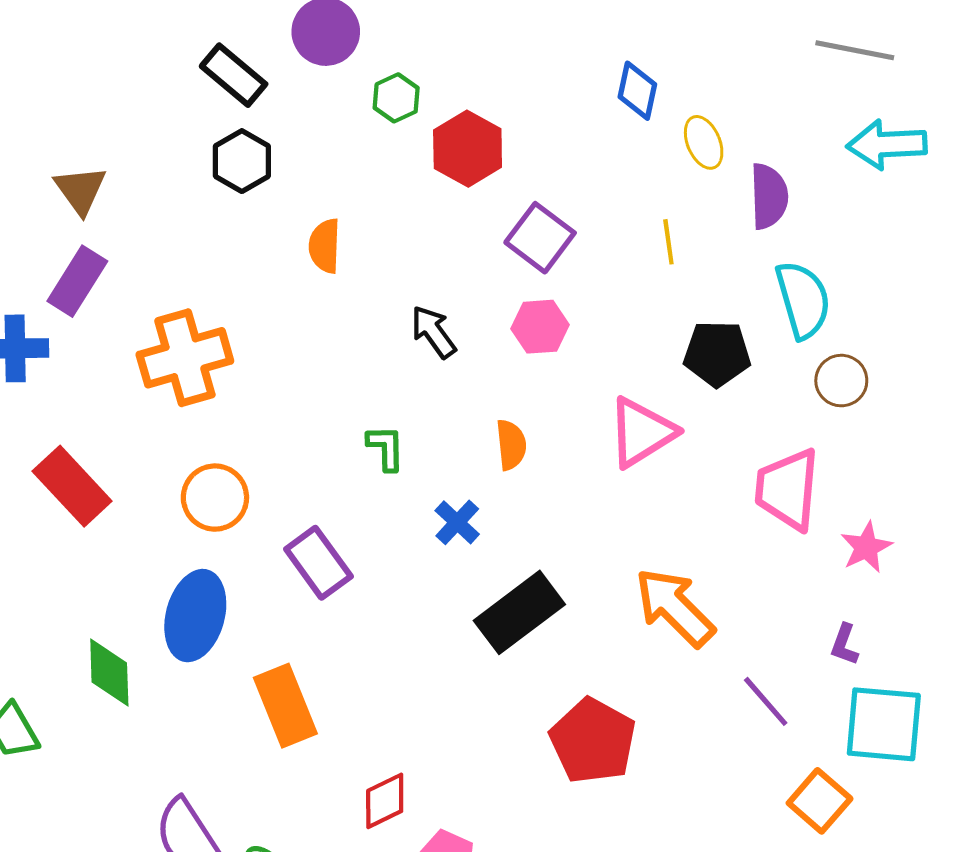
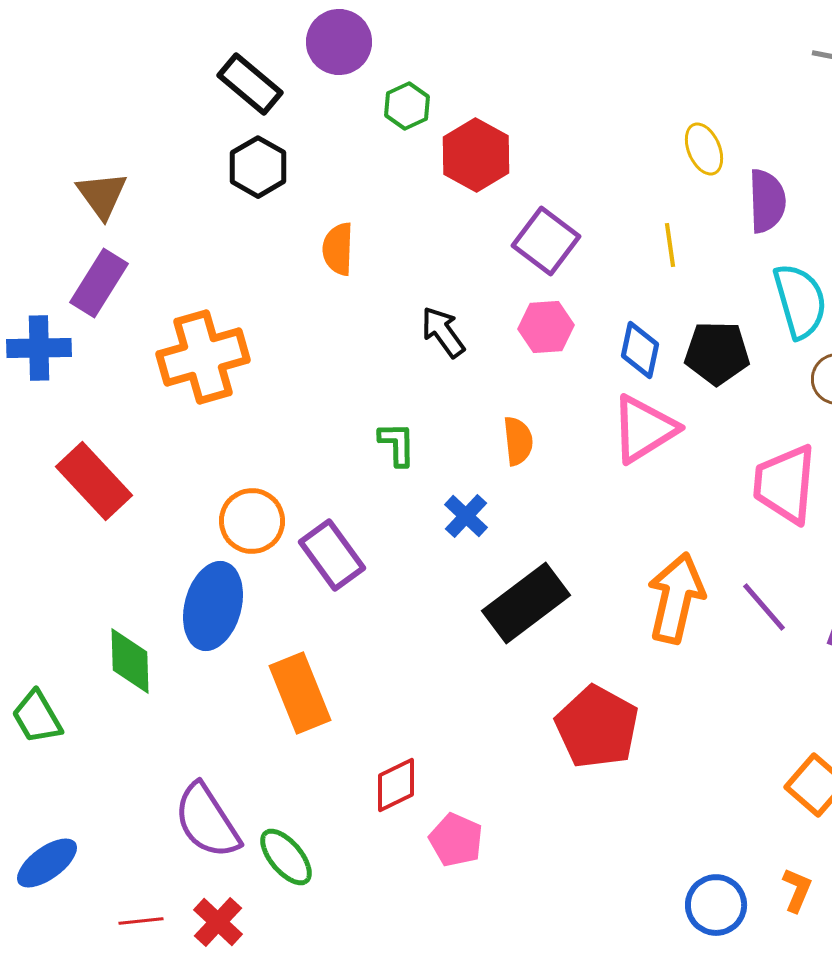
blue diamond: (637, 91) -> (640, 350), moved
orange circle: (215, 498) -> (252, 521), moved
orange arrow: (675, 607) -> (676, 598), turned 58
purple line: (766, 701) -> (764, 607), moved

